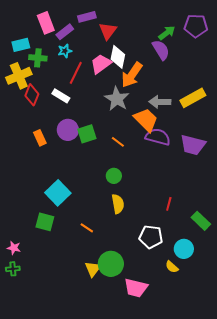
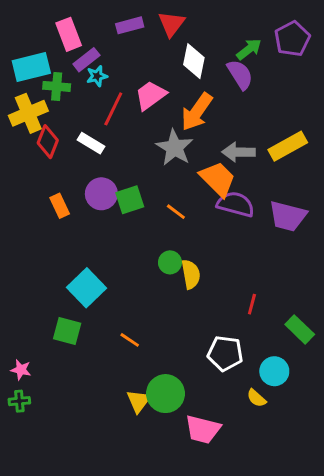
purple pentagon: (196, 26) -> (292, 39), turned -30
red triangle: (108, 31) -> (171, 24), moved
purple rectangle: (65, 32) -> (86, 60), moved
cyan rectangle: (21, 45) -> (31, 67), size x1.4
white diamond: (118, 57) -> (194, 61), moved
yellow semicircle: (118, 204) -> (191, 274), moved

